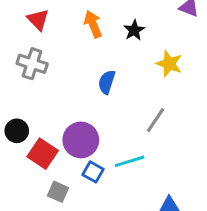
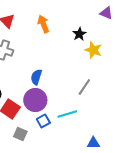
black star: (134, 30) -> (79, 34), moved
blue semicircle: (107, 82) -> (36, 77), moved
blue square: (93, 172) -> (43, 121), turned 32

